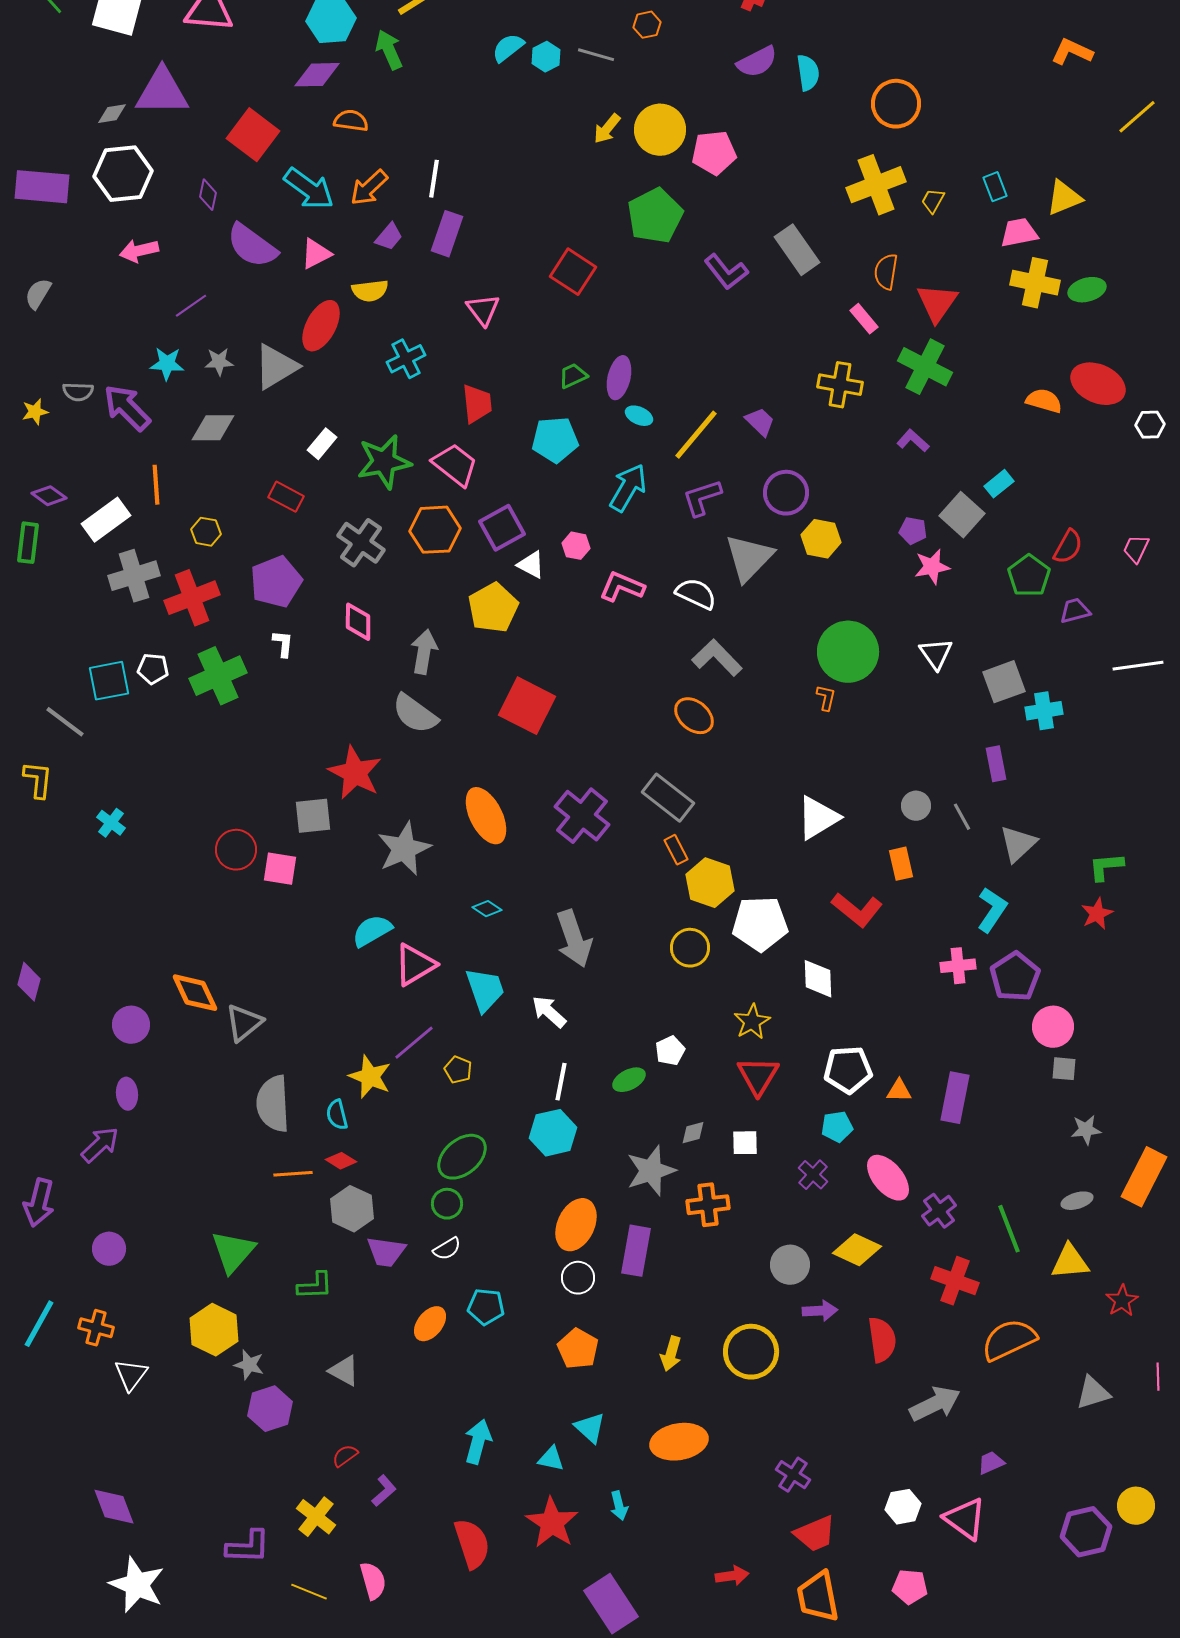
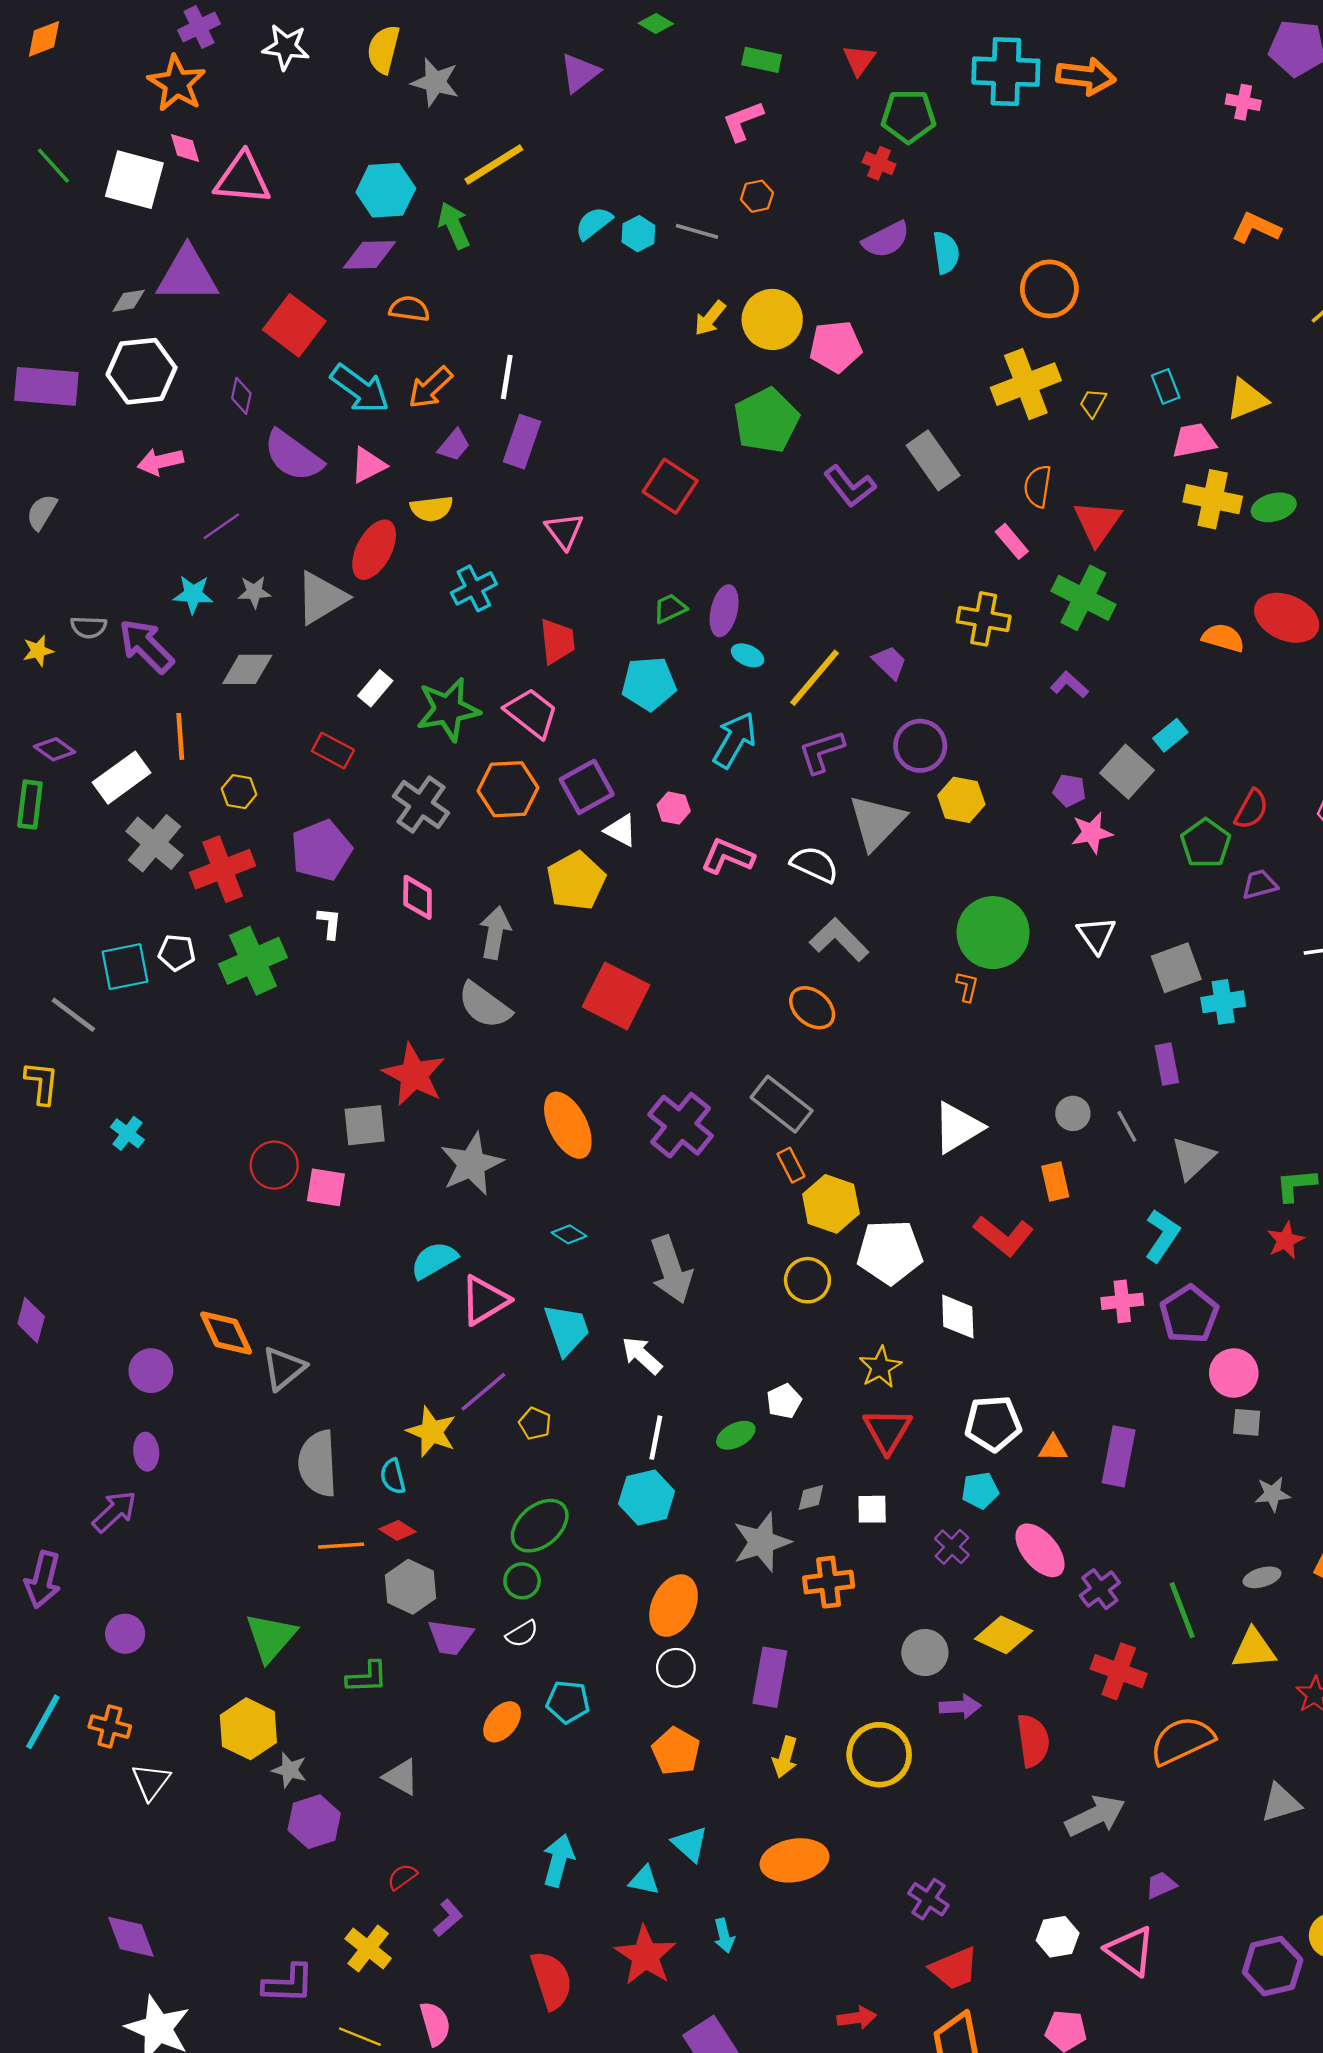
gray cross: (134, 576) -> (154, 843), turned -33
purple rectangle: (636, 1251) -> (770, 1677), moved

